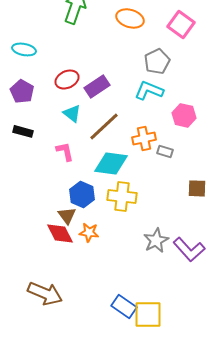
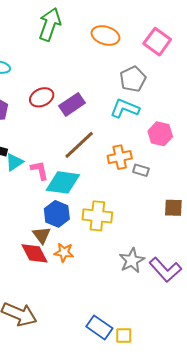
cyan triangle: (72, 113) -> (14, 162), moved, turned 48
cyan diamond: (111, 163) -> (63, 182), moved
yellow square: (148, 314) -> (124, 336), size x0.6

